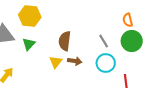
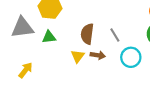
gray line: (104, 41) -> (115, 35), moved
green triangle: (29, 44) -> (49, 37), turned 40

